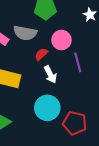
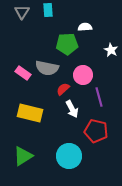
cyan circle: (47, 108) -> (69, 156), moved
red pentagon: (75, 123) -> (96, 131), moved

